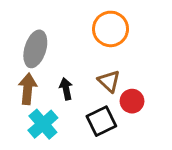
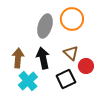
gray ellipse: (35, 49) -> (45, 26), moved
black arrow: (66, 89) -> (43, 58), size x1.5

